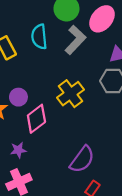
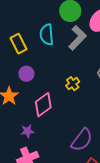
yellow cross: (71, 94) -> (73, 84), size x0.6
purple circle: (18, 97) -> (26, 74), moved

